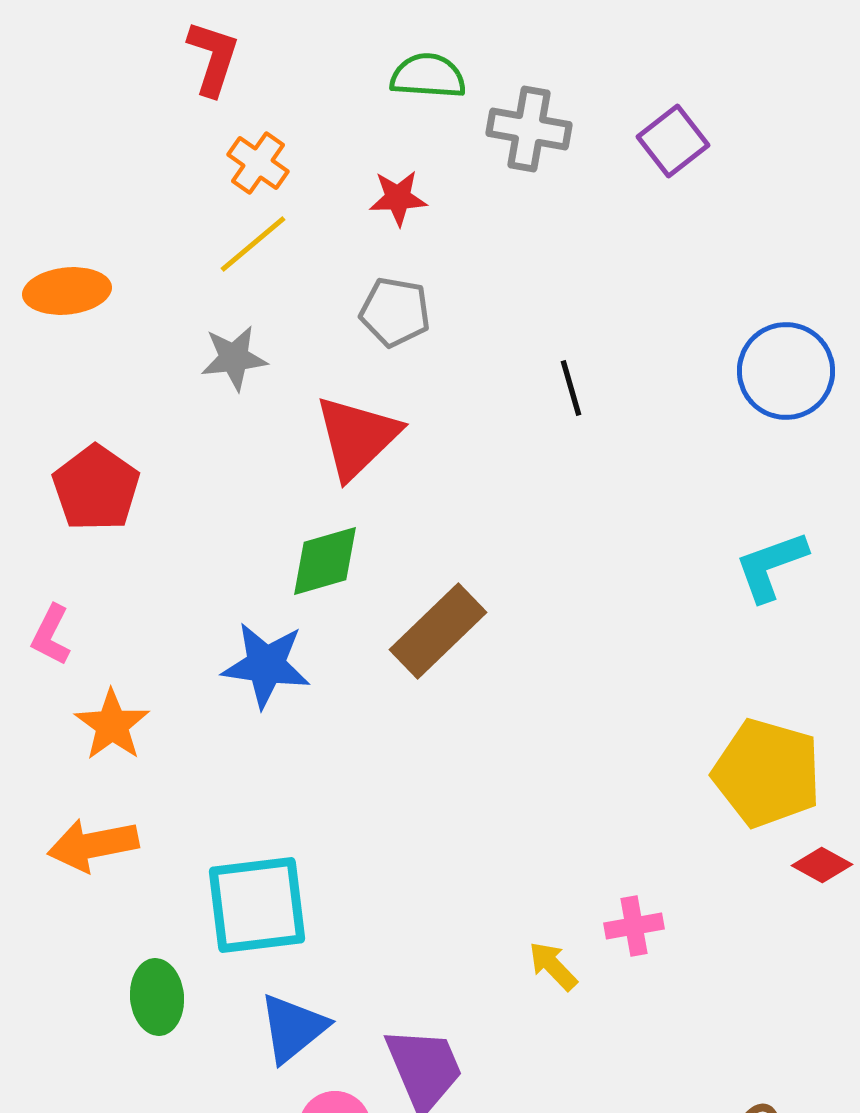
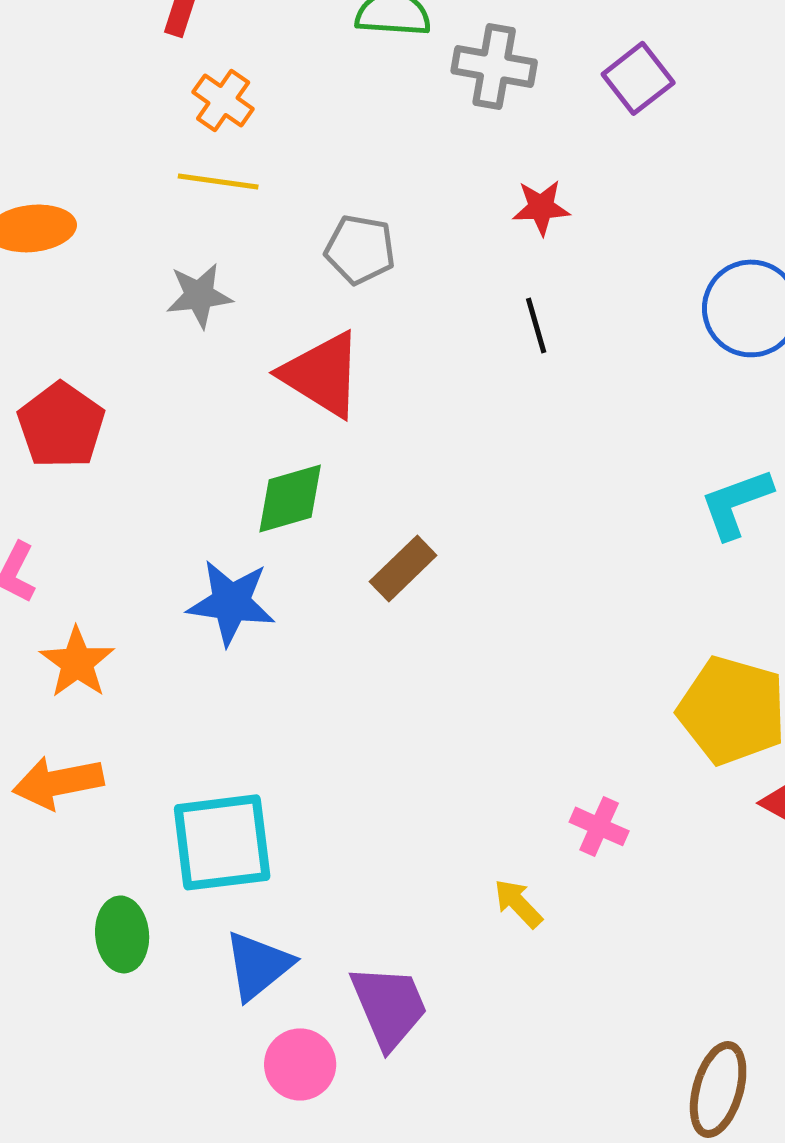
red star: (398, 198) -> (541, 207), moved
yellow line: (253, 244) -> (218, 181), turned 48
red triangle: (357, 437) -> (322, 374), turned -44
brown rectangle: (438, 631) -> (403, 568), size x0.7
pink cross: (634, 926) -> (599, 826), moved, turned 34

